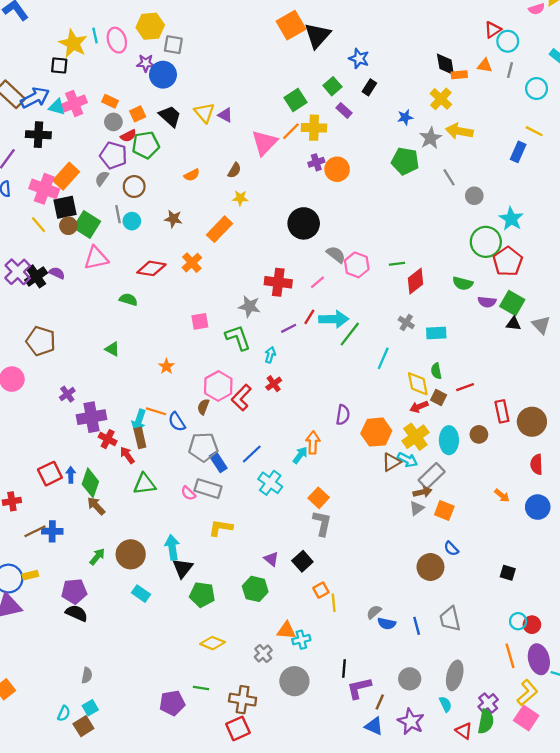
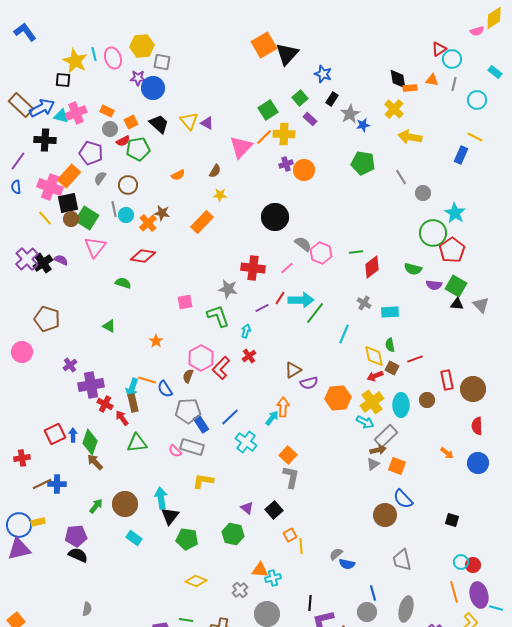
gray star: (430, 138) -> (350, 114), moved
purple pentagon: (113, 155) -> (91, 153), moved
pink triangle: (96, 258) -> (95, 247), turned -40
orange cross: (192, 263) -> (148, 223), moved
purple semicircle: (343, 415) -> (309, 383), turned 66
brown triangle: (391, 462) -> (293, 370), moved
blue semicircle: (451, 549) -> (403, 499), size x1.5
blue line: (417, 626) -> (373, 593), moved

